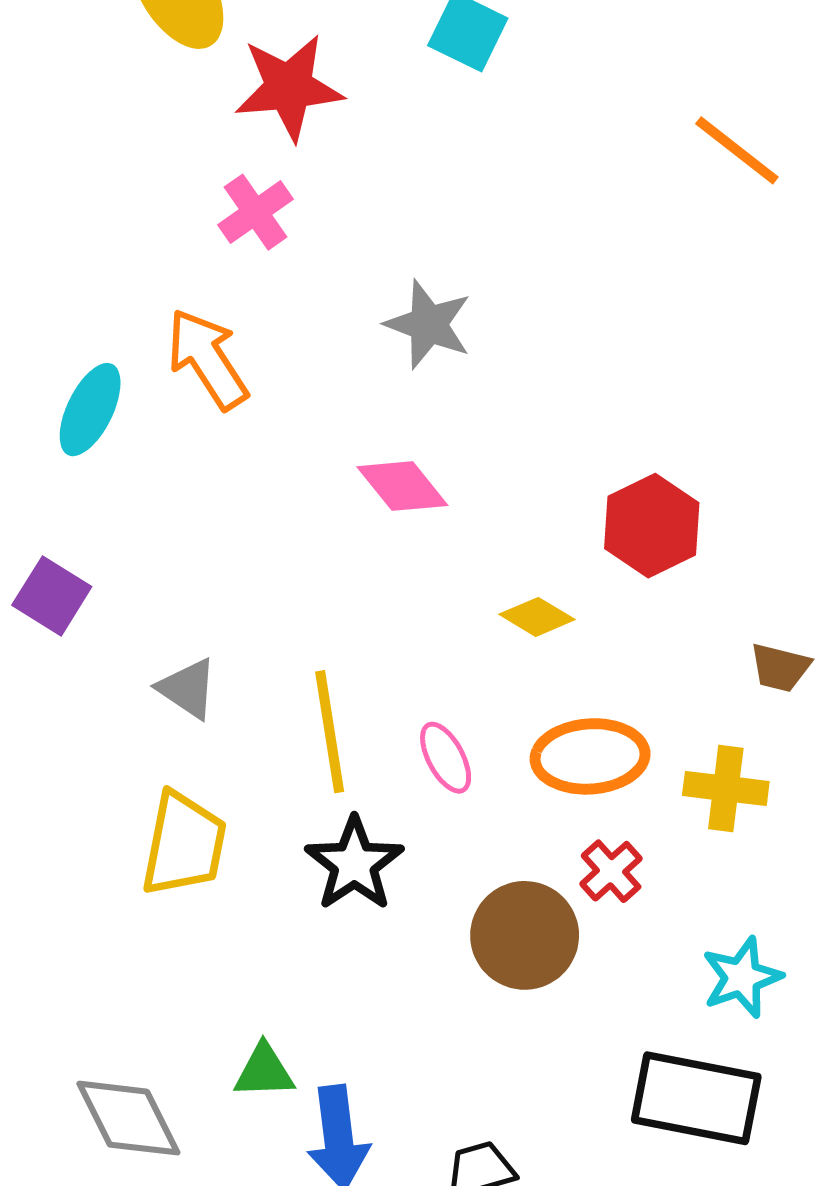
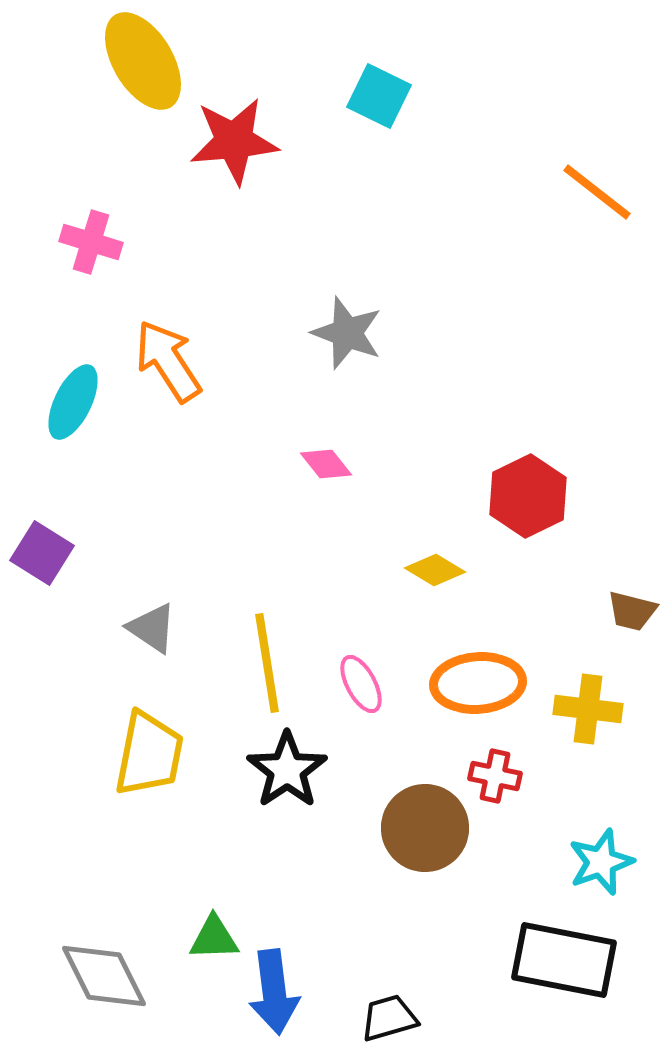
pink cross: (256, 212) -> (91, 242), moved, turned -38
pink diamond: (402, 486) -> (326, 464), size x0.7
red cross: (611, 871) -> (495, 776), turned -36

